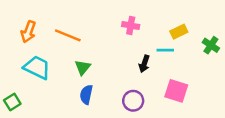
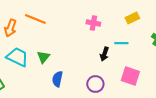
yellow rectangle: (179, 32) -> (132, 18), moved
orange line: (68, 35) -> (35, 19), moved
green triangle: (83, 67) -> (43, 57), moved

